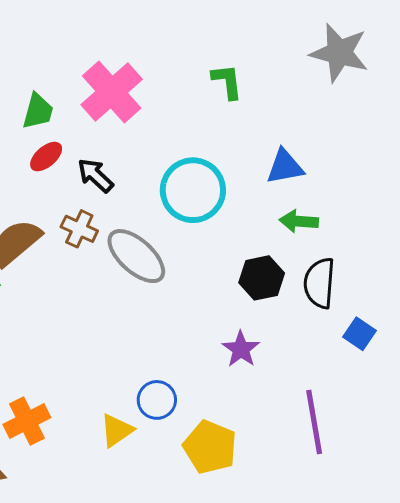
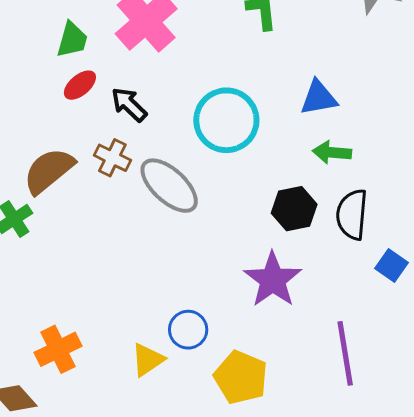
purple star: (241, 349) -> (273, 280), size x1.5

